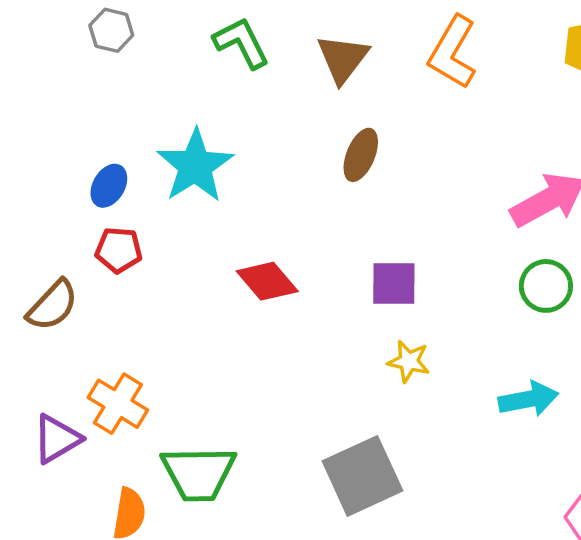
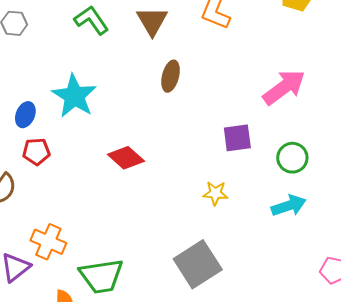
purple square: (394, 284) -> (237, 138), moved
green circle: (546, 286) -> (292, 158), moved

